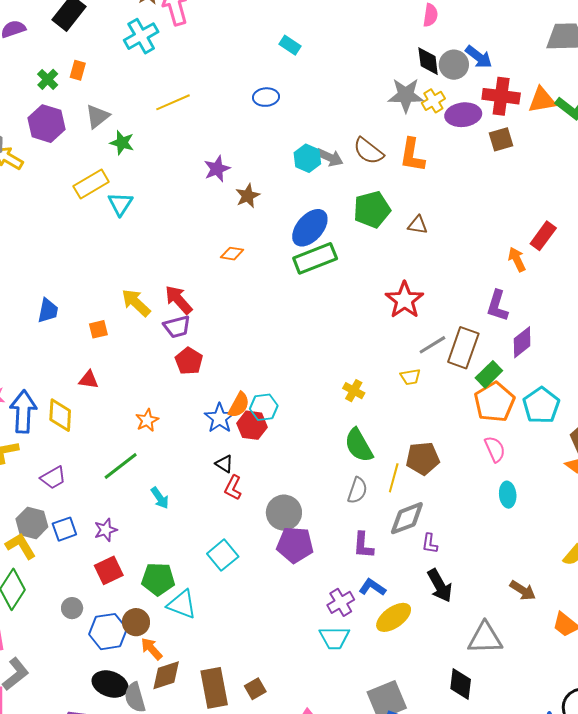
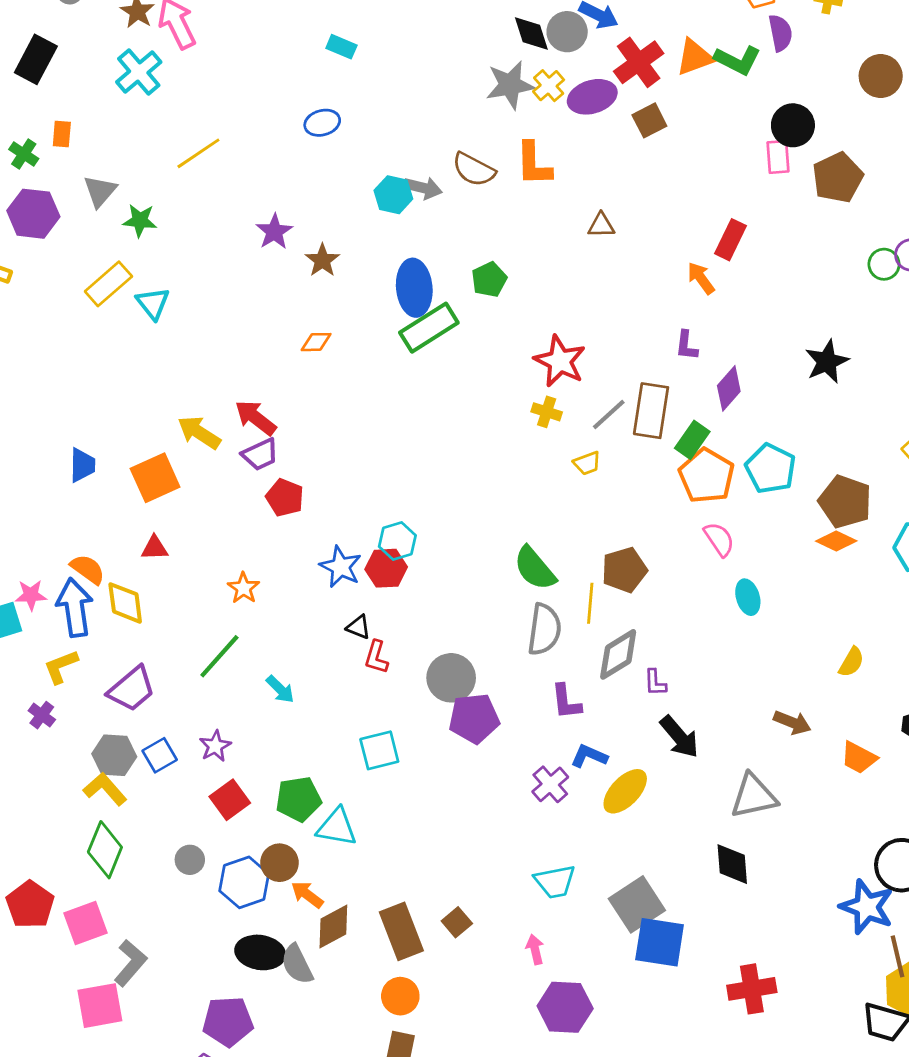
red cross: (501, 96) -> (639, 62), turned -33
green pentagon: (372, 210) -> (489, 280), moved, size x0.7
brown triangle: (418, 225) -> (601, 225), moved
blue ellipse: (310, 228) -> (414, 288), turned -36
purple L-shape: (497, 306) -> (686, 345), size x0.7
orange square: (98, 329) -> (155, 478), size x1.8
yellow cross: (354, 391) -> (547, 412), moved
orange semicircle: (239, 405) -> (88, 569), moved, turned -72
purple trapezoid: (53, 478) -> (132, 689), size x1.4
gray semicircle: (357, 490) -> (544, 629), size x1.4
cyan square: (223, 555) -> (379, 750), turned 36
cyan trapezoid: (334, 638) -> (555, 882), moved

